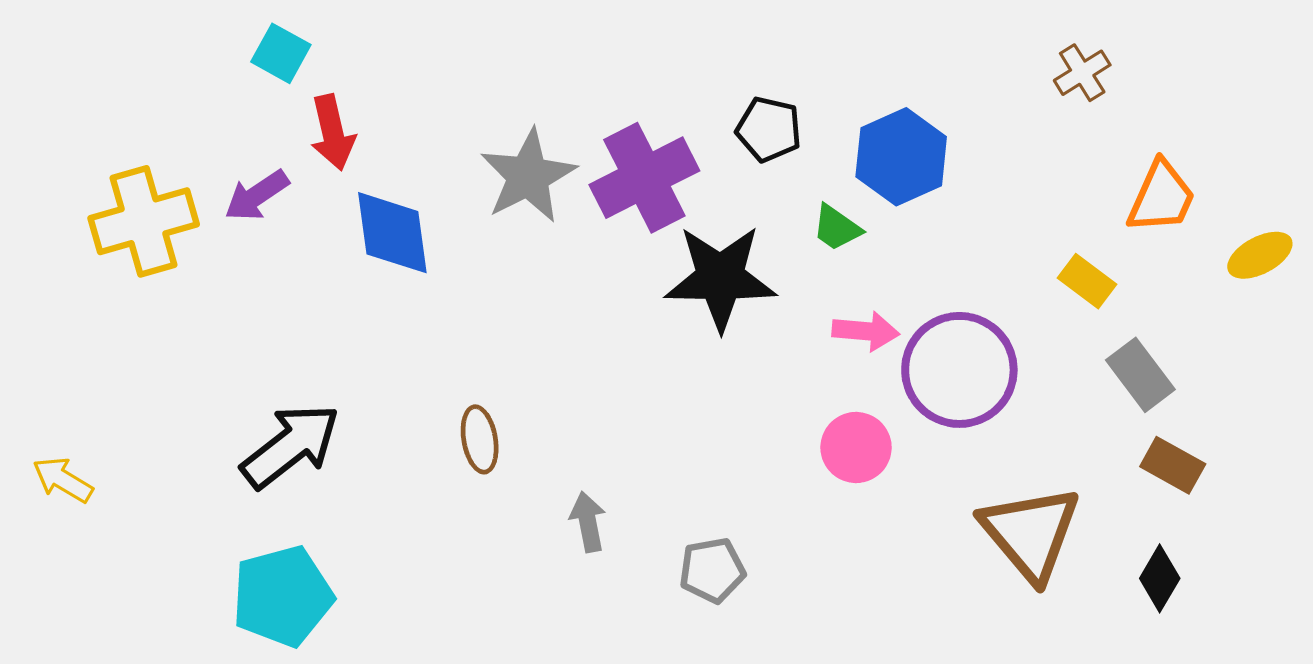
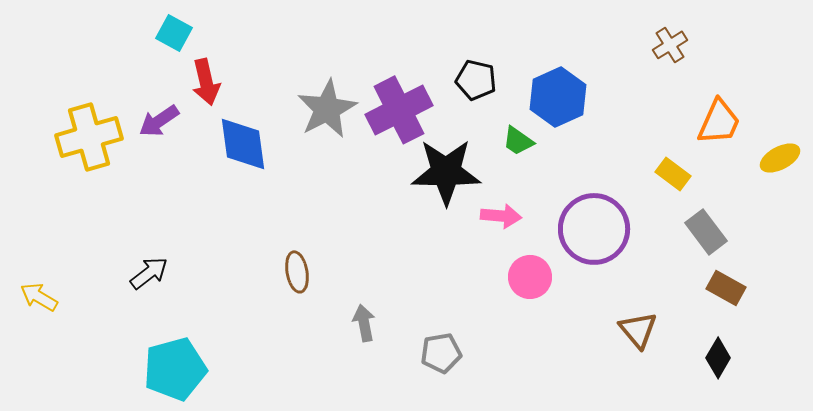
pink arrow: (866, 331) -> (501, 216), moved
black arrow: (291, 446) -> (149, 273), moved, size x0.6
brown triangle: (1030, 533) -> (638, 330), size x0.6

